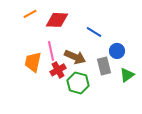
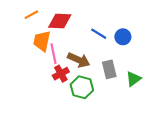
blue circle: (117, 51) -> (123, 37), moved
orange trapezoid: (33, 62) -> (42, 41), moved

